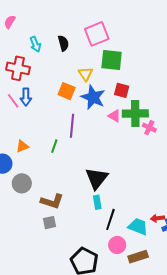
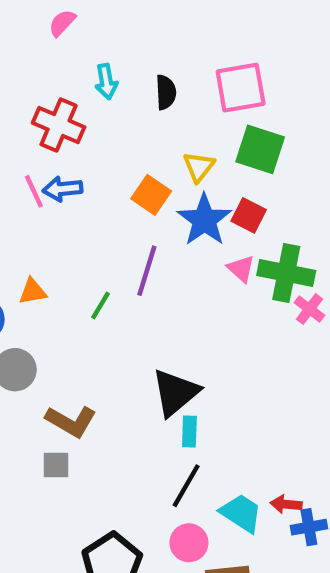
red square: (122, 90) -> (249, 215), moved
blue arrow: (26, 97) -> (63, 189), turned 72
cyan rectangle: (97, 202) -> (189, 432), moved

